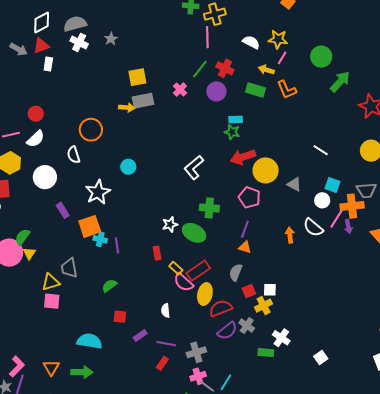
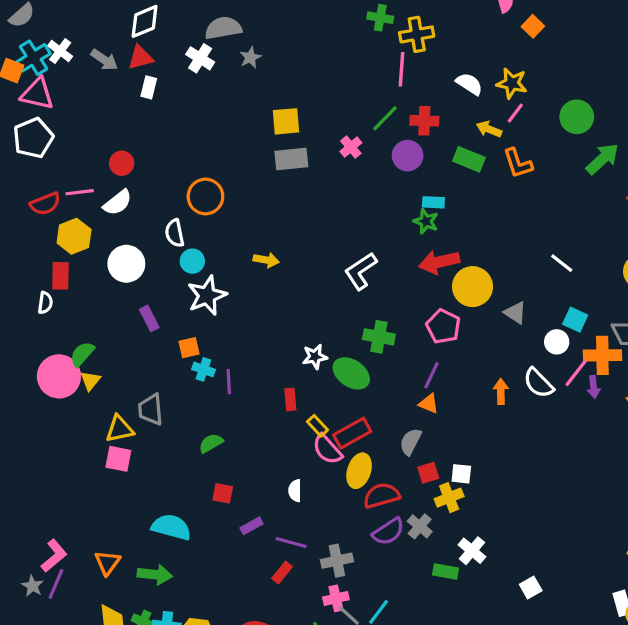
gray semicircle: (75, 24) -> (223, 28), moved
red cross: (225, 68) -> (424, 121), turned -30
yellow arrow: (127, 108) -> (266, 260), moved
cyan circle: (128, 167) -> (192, 261), moved
orange square: (90, 226) -> (189, 348), size x0.6

